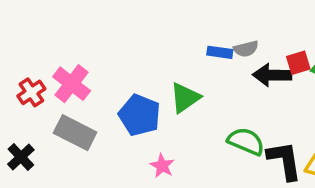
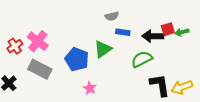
gray semicircle: (246, 49) -> (112, 16), moved
blue rectangle: (220, 52) -> (123, 32), moved
green semicircle: (246, 141) -> (142, 59), moved, turned -50

